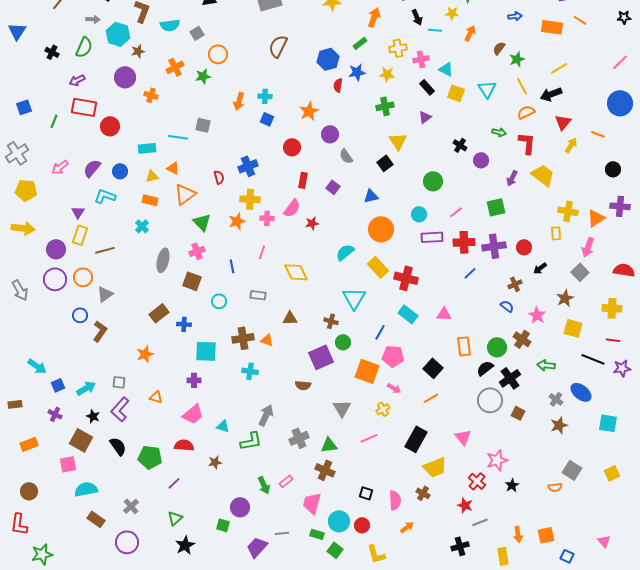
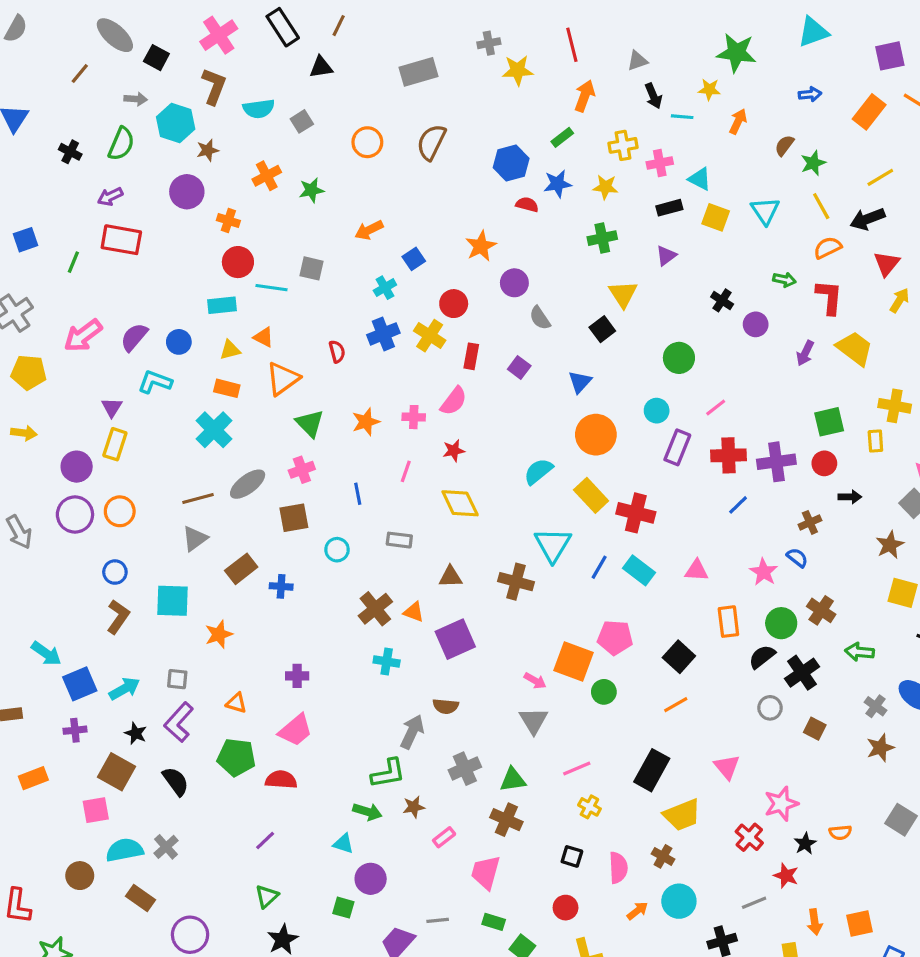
orange rectangle: (552, 27) -> (869, 112), turned -60
orange circle: (218, 54) -> (367, 142), moved
red semicircle: (338, 85) -> (527, 205), turned 96
black rectangle: (427, 87) -> (669, 208), turned -63
cyan cross: (265, 96) -> (385, 288), moved, turned -32
orange arrow: (239, 101) -> (369, 230), turned 48
blue square: (267, 119) -> (414, 259), turned 32
red circle: (110, 126) -> (238, 262), moved
pink arrow: (60, 167) -> (83, 336), size x1.4
blue triangle: (371, 196) -> (580, 382), turned -35
yellow cross: (250, 199) -> (430, 336), moved, turned 30
green square: (496, 207) -> (829, 422), moved
red star: (312, 223) -> (454, 451), moved
cyan cross: (142, 226) -> (214, 430), size x1.6
yellow arrow: (23, 228) -> (24, 433), size x0.7
purple rectangle: (432, 237) -> (677, 447), turned -65
brown line: (105, 250) -> (198, 499), moved
gray ellipse: (163, 260) -> (248, 484), turned 40
black arrow: (540, 268) -> (850, 497), turned -144
brown square: (192, 281) -> (294, 518), turned -30
gray triangle: (105, 294) -> (195, 538), moved
pink star: (537, 315) -> (764, 572), moved
brown cross: (331, 321) -> (516, 582), size x1.5
brown L-shape: (100, 331) -> (118, 617), moved
blue line: (380, 332) -> (599, 567), moved
brown cross: (243, 338) -> (375, 609), turned -30
green circle: (343, 342) -> (604, 692), moved
cyan square: (206, 351) -> (172, 601), moved
purple square: (321, 357) -> (455, 639), moved
blue square: (58, 385) -> (80, 684), size x1.5
brown semicircle: (303, 385) -> (446, 706), moved
pink arrow: (394, 388) -> (535, 681), moved
gray circle: (490, 400) -> (770, 708), size x0.6
yellow cross: (383, 409) -> (589, 807), moved, turned -32
purple cross: (55, 414) -> (75, 730), turned -32
cyan triangle: (223, 426) -> (343, 844), moved
green pentagon: (150, 457) -> (236, 757), moved
brown star: (215, 462) -> (414, 807), moved
green arrow: (264, 485) -> (367, 812), moved, turned -48
orange semicircle: (555, 487) -> (840, 832), moved
brown circle: (29, 491) -> (80, 876), moved
red star: (465, 505) -> (786, 876), moved
gray cross: (131, 506) -> (166, 847), moved
cyan circle: (339, 521) -> (679, 901), moved

